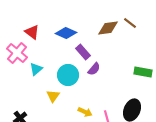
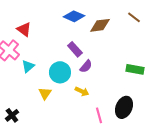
brown line: (130, 23) -> (134, 17), moved
blue diamond: (66, 33) -> (74, 16), moved
yellow arrow: (85, 112) -> (82, 91), moved

